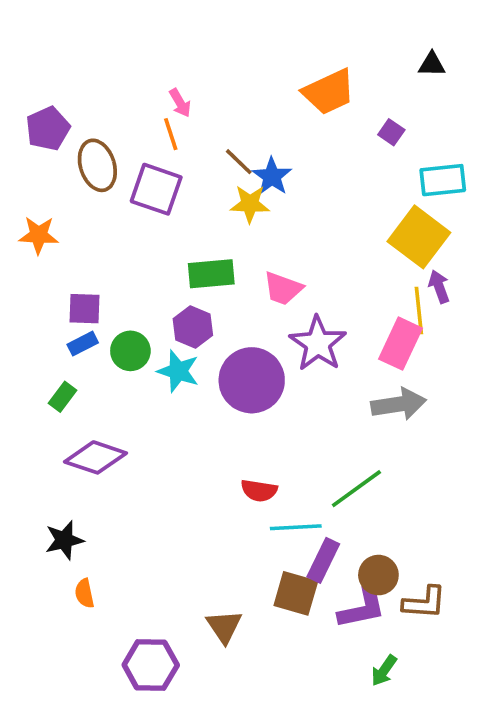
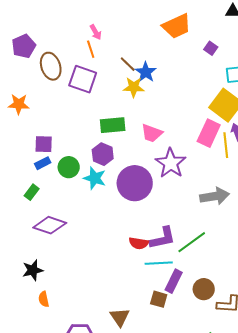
pink rectangle: (400, 344) -> (209, 133), moved
brown square: (296, 593) -> (159, 299), size x0.7
purple L-shape: (362, 608) -> (163, 238), moved

